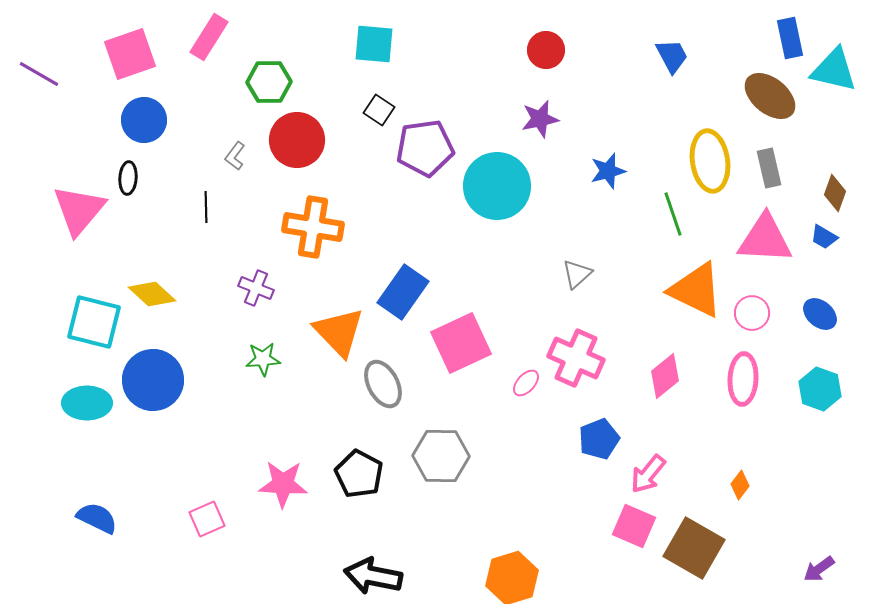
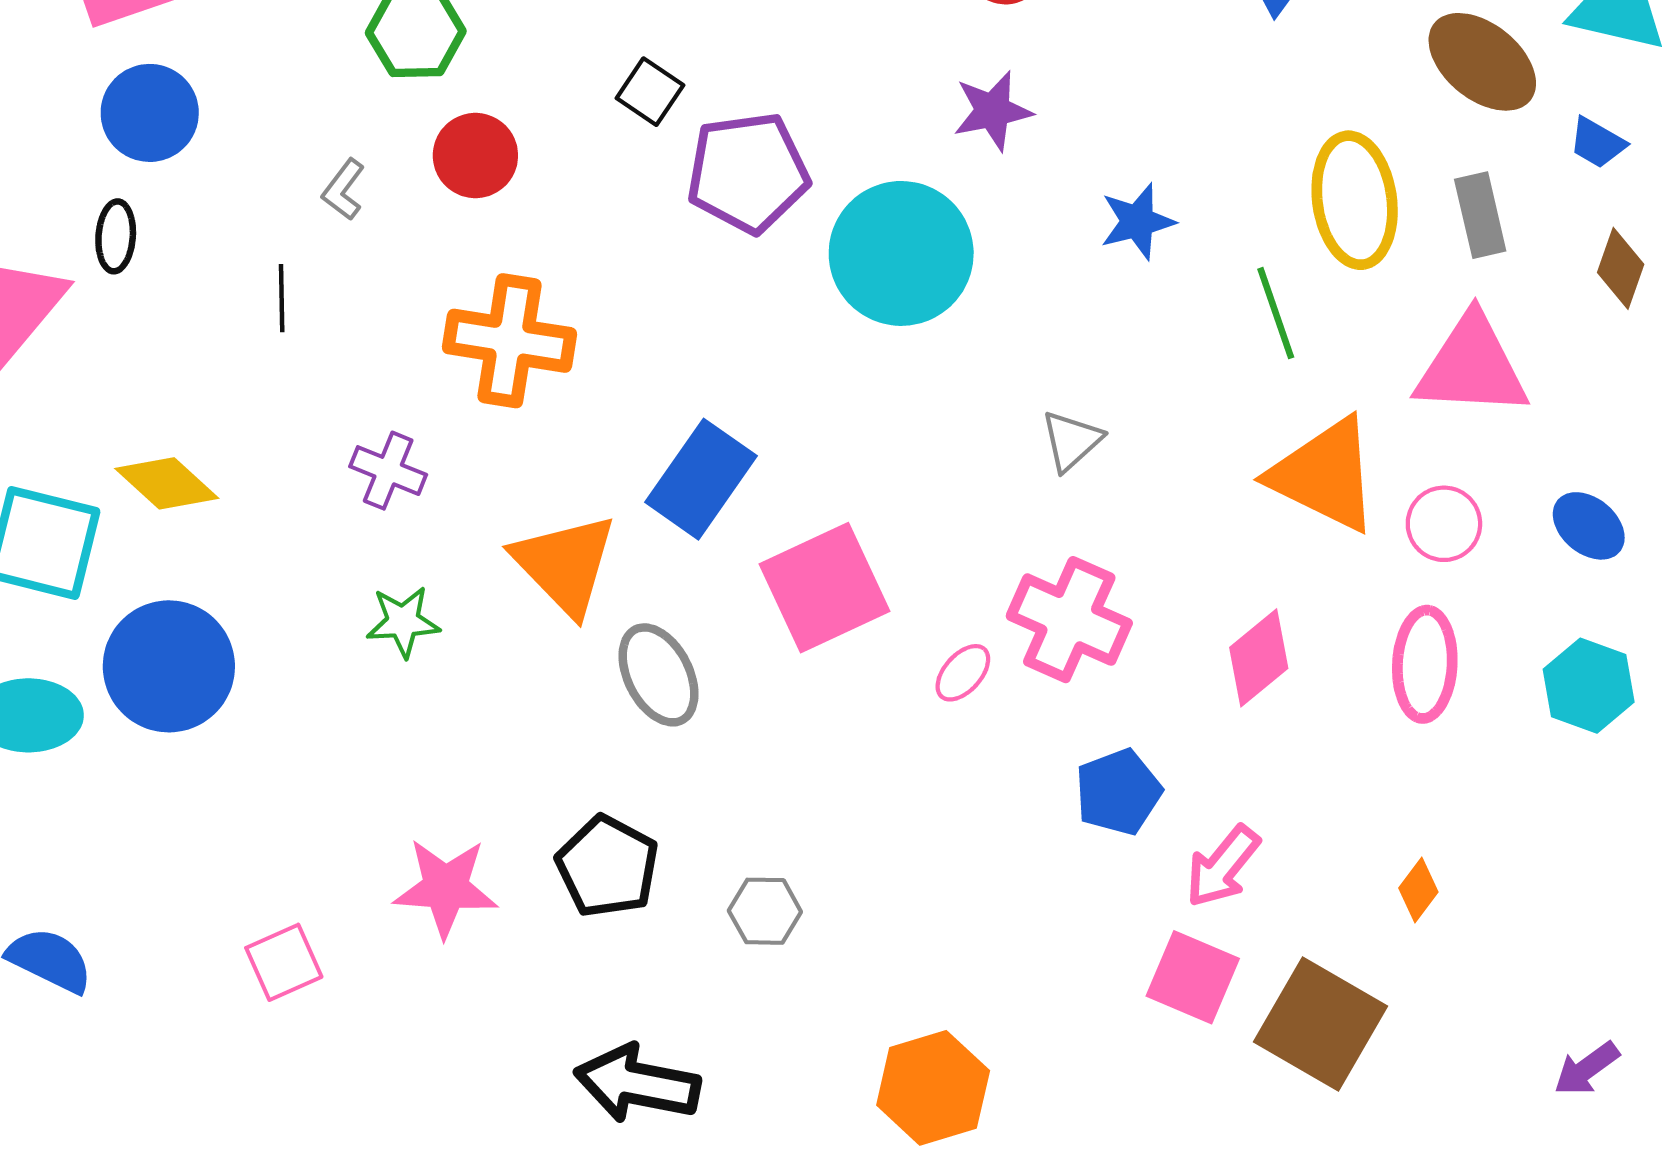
red circle: (297, 140) -> (475, 156), size x0.7
blue trapezoid: (824, 237) -> (1597, 143), moved
gray hexagon: (441, 456) -> (765, 911), moved, size x0.6

